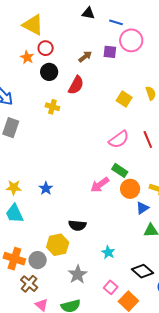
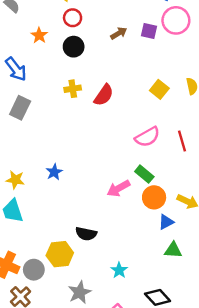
orange star: (27, 57) -> (39, 35), moved
red semicircle: (76, 85) -> (104, 95), moved
yellow cross: (52, 107) -> (73, 89), turned -32
blue star: (46, 188) -> (54, 172), moved

